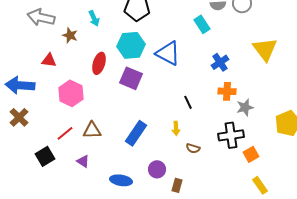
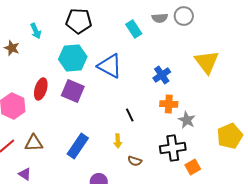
cyan rectangle: (202, 24) -> (134, 29), moved
red ellipse: (99, 63) -> (41, 89), moved
gray star: (245, 107) -> (187, 120), turned -30

